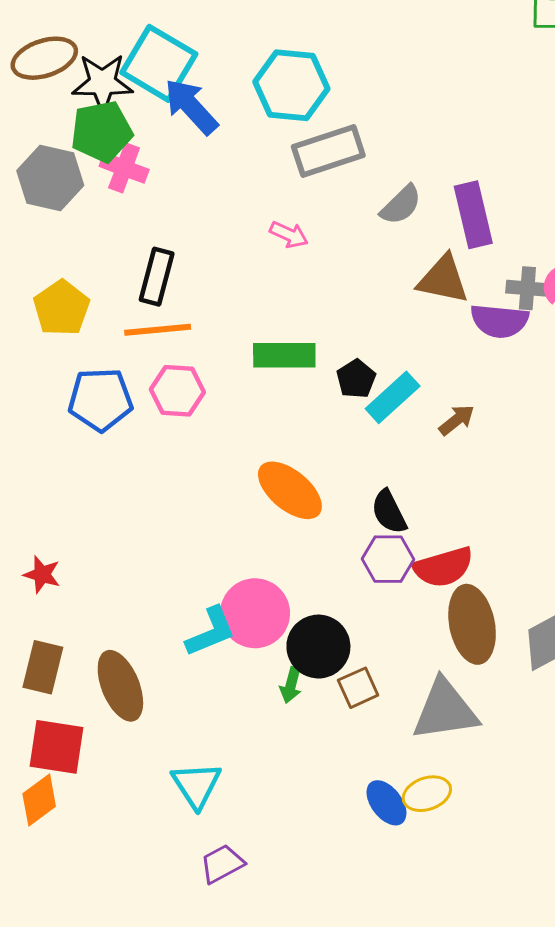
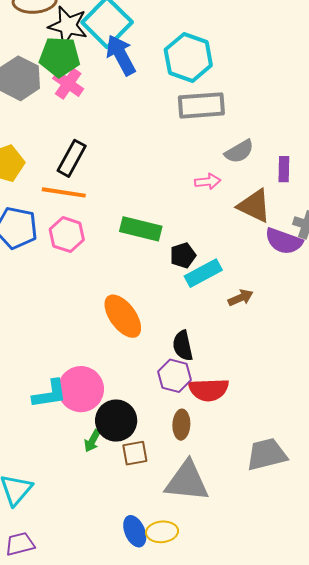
purple rectangle: (473, 215) -> (284, 169), size x0.6
pink arrow: (289, 235) -> (208, 182), moved, turned -45
brown ellipse: (472, 624) -> (181, 425), moved, size x0.6

